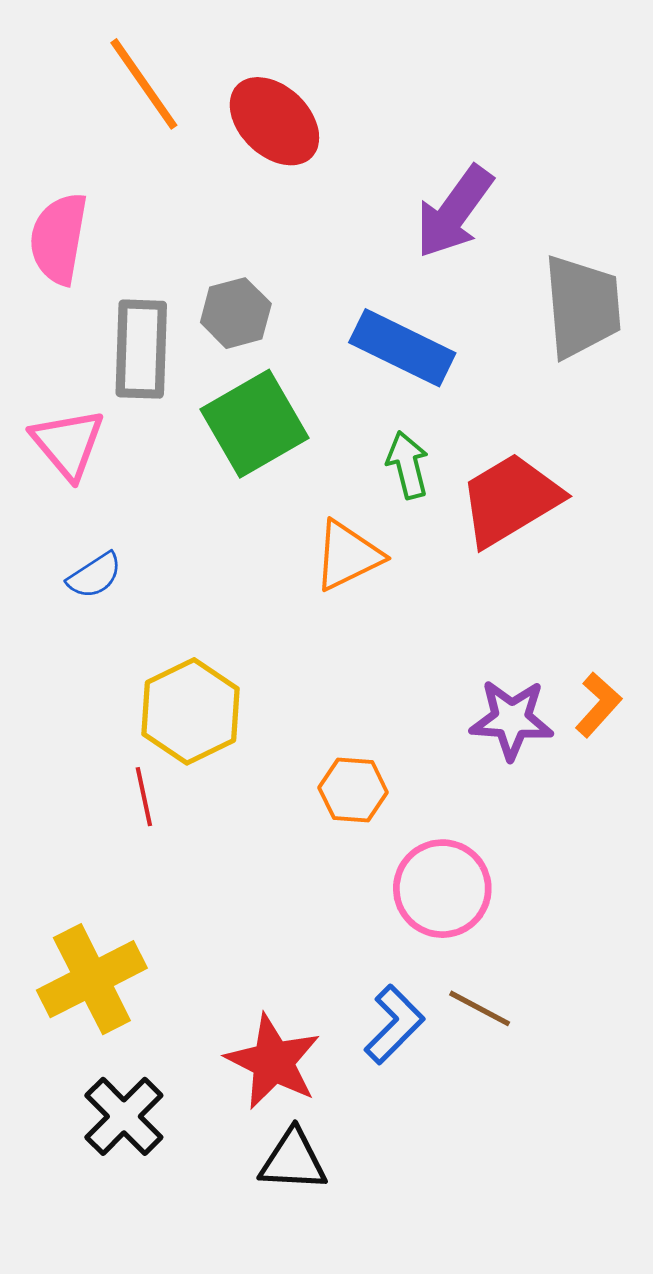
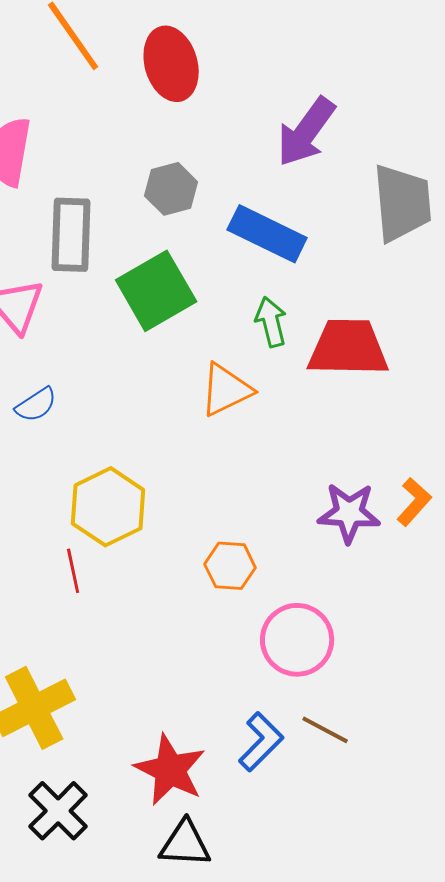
red ellipse: (274, 121) -> (171, 64), turned 30
gray hexagon: (236, 313) -> (171, 189), moved
red trapezoid: (510, 500) -> (348, 348), turned 32

